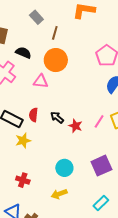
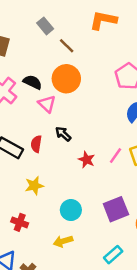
brown line: (55, 33) -> (67, 46), turned -64
black semicircle: (23, 53) -> (32, 82), moved
pink triangle: (41, 81) -> (47, 104), turned 35
black arrow: (57, 117) -> (63, 134), moved
yellow star: (23, 141) -> (34, 186), moved

